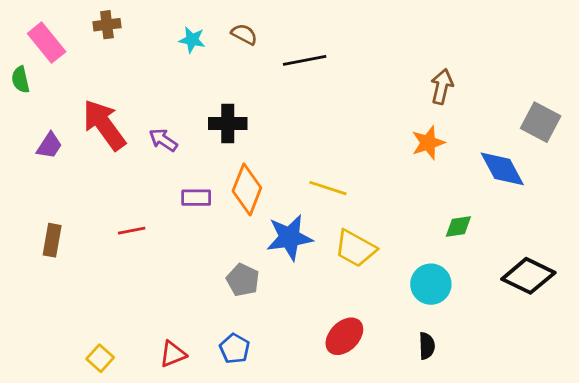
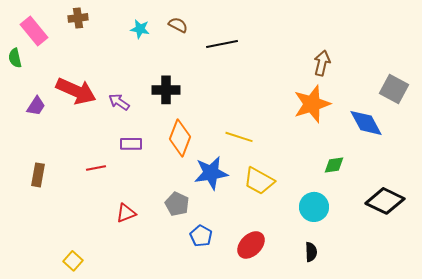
red arrow: (104, 125) -> (76, 91), turned 150
orange star: (428, 143) -> (312, 104), size x1.5
purple rectangle: (196, 198) -> (131, 144), moved
blue pentagon: (235, 349) -> (201, 236), moved
red triangle: (173, 354) -> (126, 213), moved

